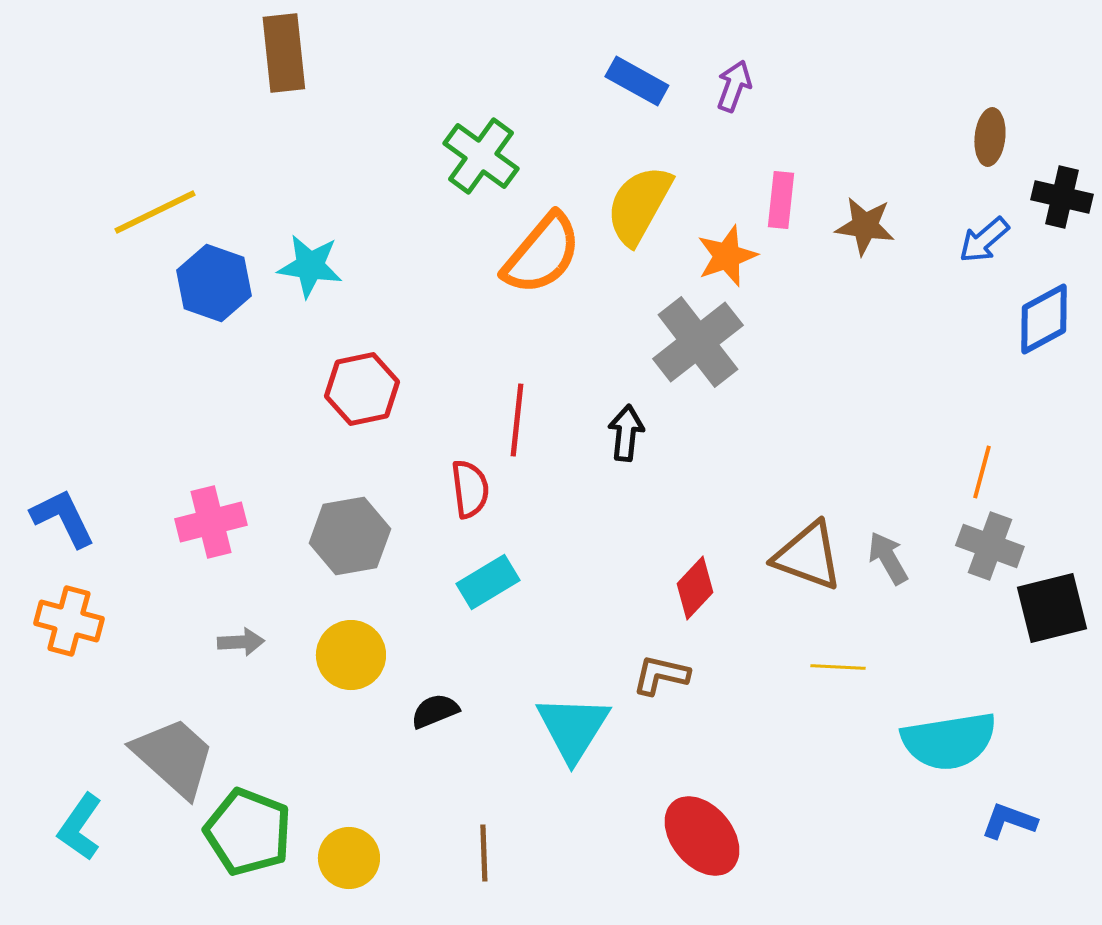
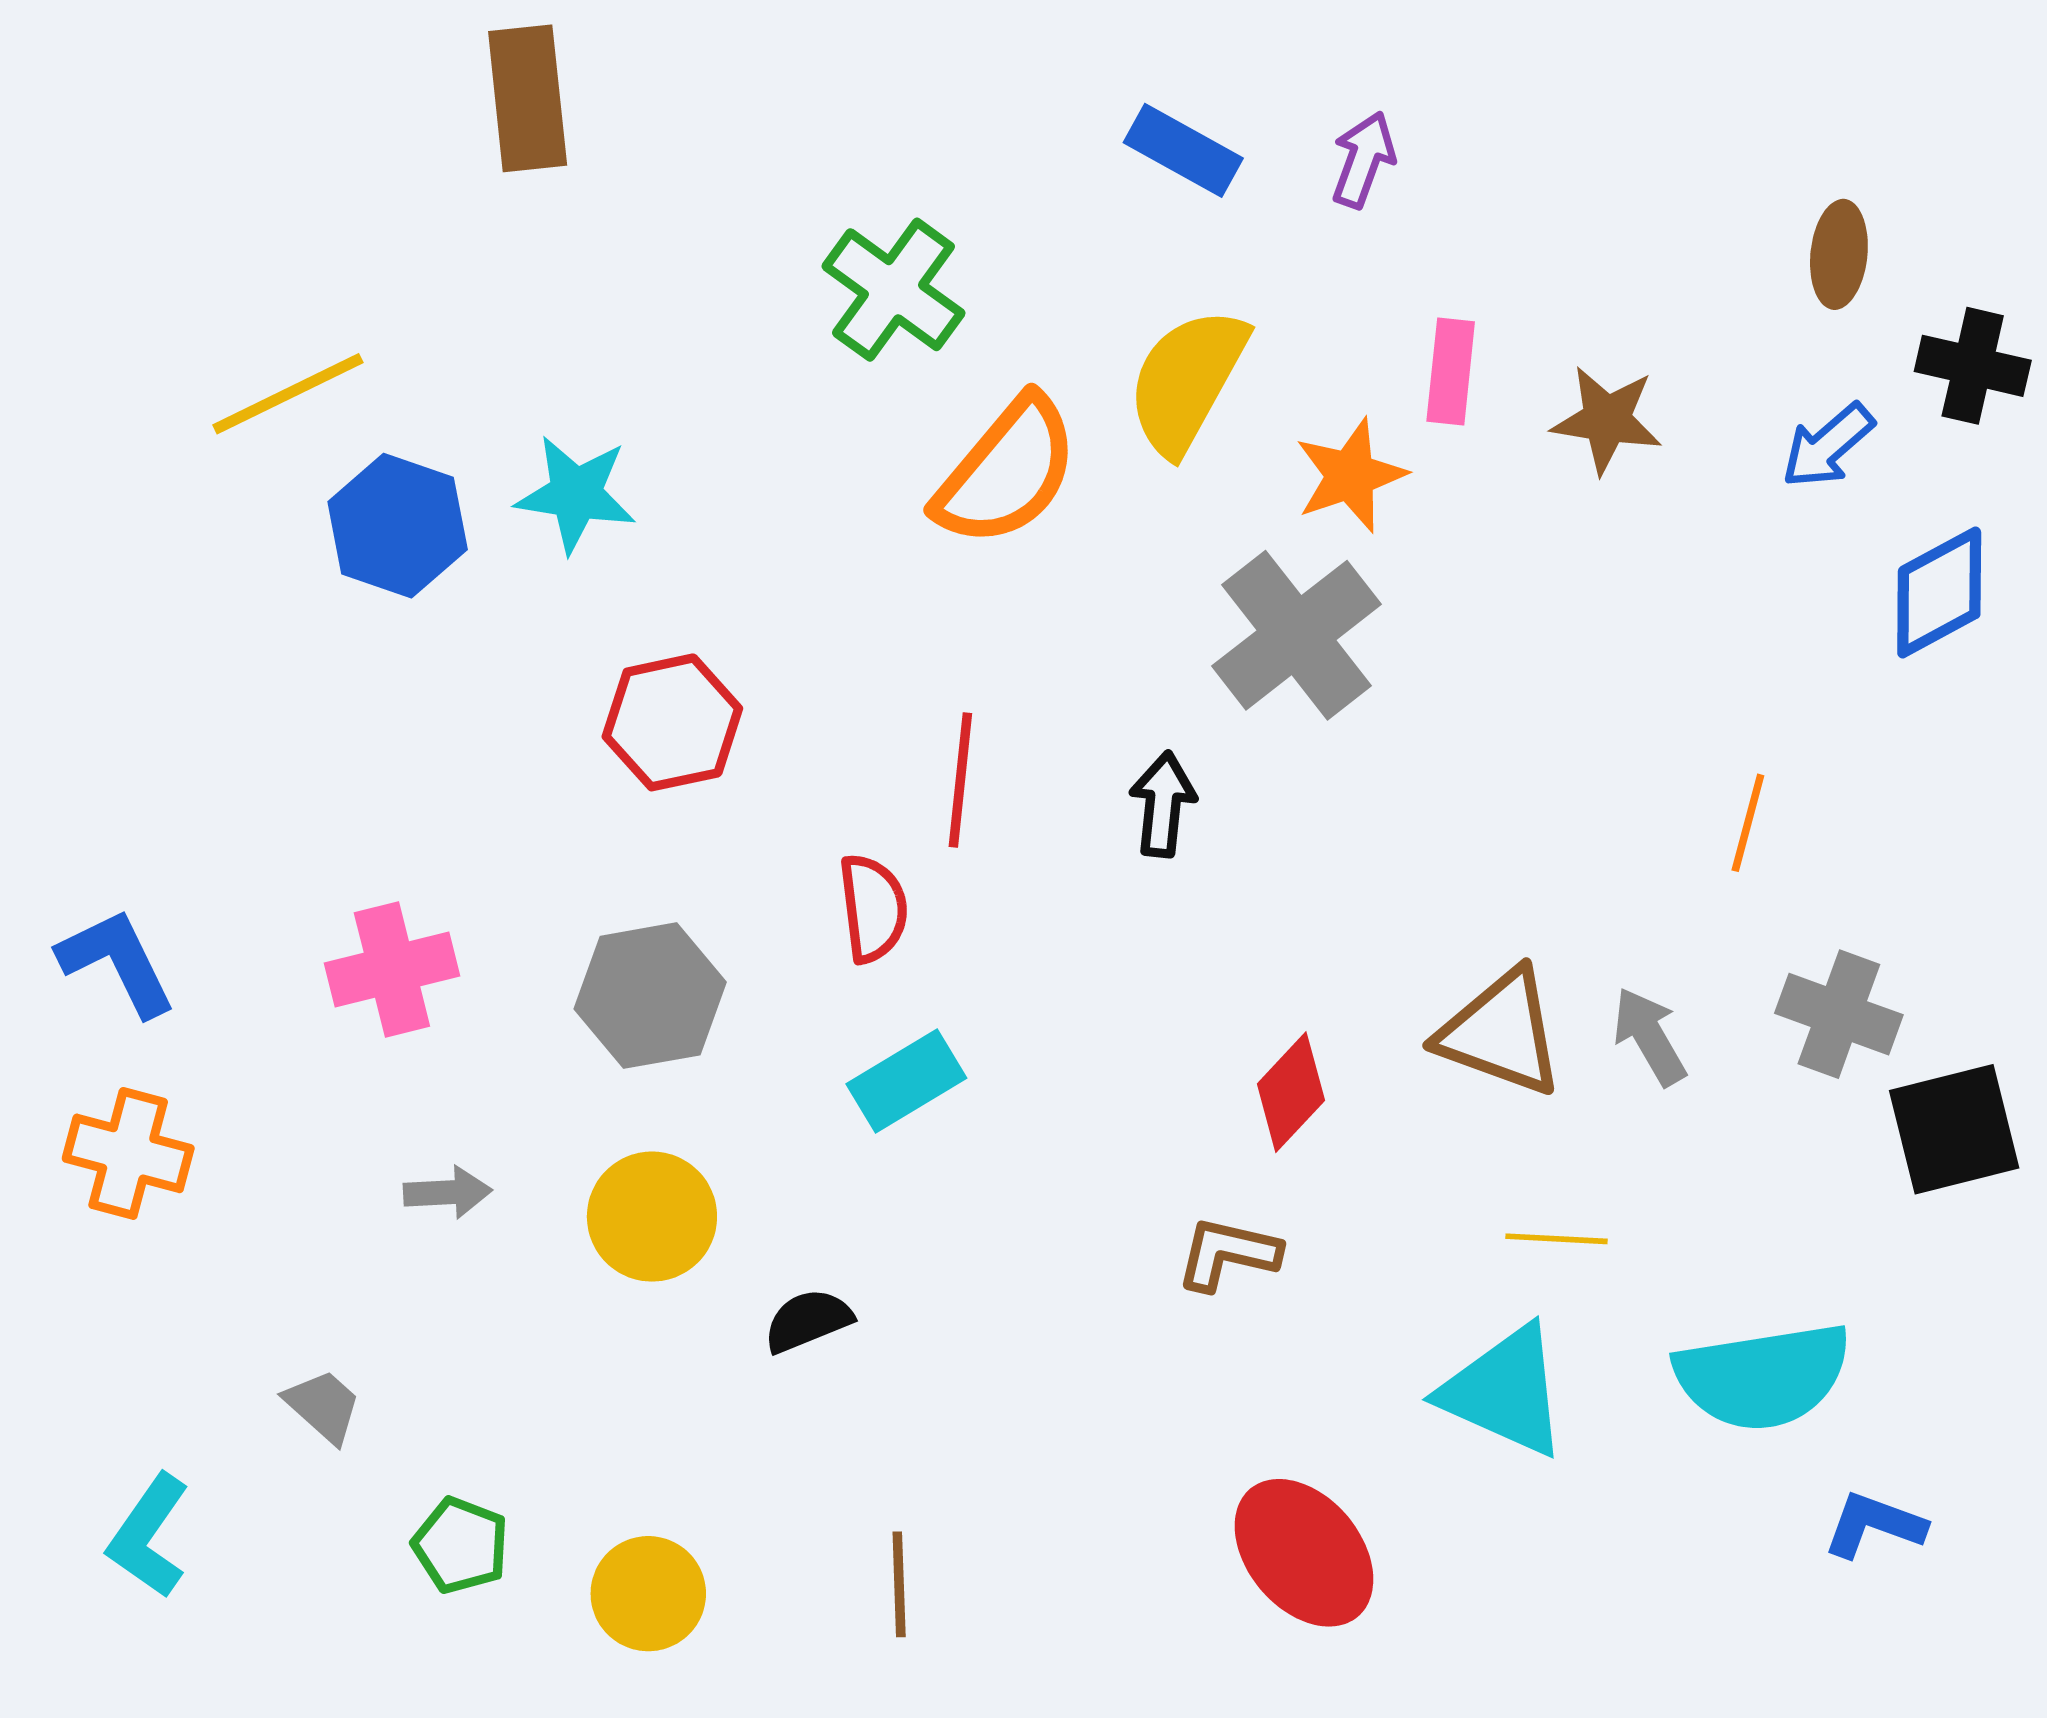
orange line: (982, 472) -> (1748, 823), moved
cyan triangle: (573, 728) -> (1505, 1391), moved, turned -38
gray trapezoid: (174, 757) -> (323, 1406), size x0.5
green pentagon: (248, 832) -> (461, 1545), size x0.6

